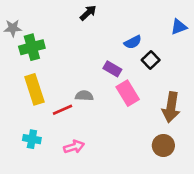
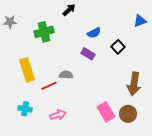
blue semicircle: (133, 42) -> (94, 33), moved
green cross: (32, 47) -> (44, 32), moved
pink rectangle: (128, 93) -> (106, 112), moved

